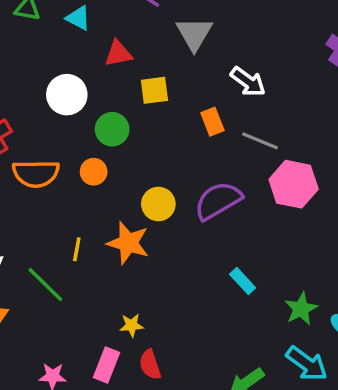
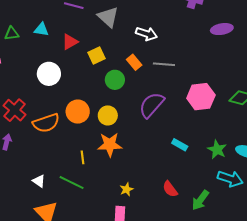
green circle: (112, 129) -> (115, 80), moved
orange circle: (94, 172) -> (78, 112), size x1.5
pink hexagon: (294, 184) -> (201, 97), moved
yellow circle: (158, 204) -> (108, 115), moved
red semicircle: (150, 365) -> (170, 189), moved

